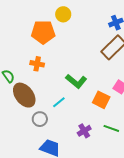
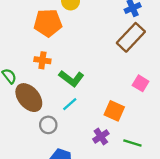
green L-shape: (76, 81) -> (71, 78), moved
orange square: (101, 100) -> (114, 111), moved
green line: (111, 128) -> (132, 143), moved

